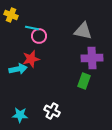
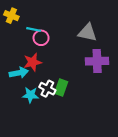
green rectangle: (84, 81) -> (61, 88), moved
white cross: (52, 111) -> (47, 89), moved
cyan star: (20, 115) -> (30, 95), moved

